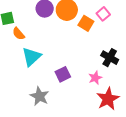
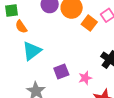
pink star: (95, 78) -> (85, 78), moved

